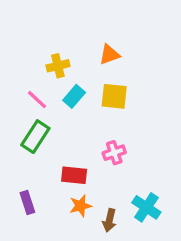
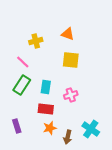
orange triangle: (109, 55) -> (68, 34), turned 40
cyan rectangle: (74, 96) -> (46, 87), moved, turned -32

